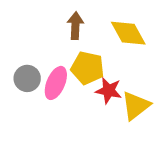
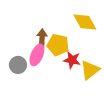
brown arrow: (75, 26) -> (42, 38), moved
gray circle: (27, 78) -> (18, 65), moved

